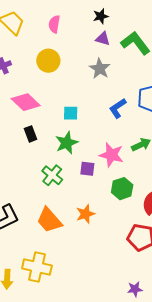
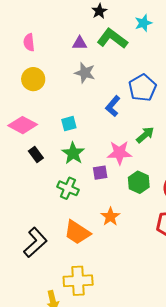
black star: (101, 16) -> (99, 11), moved

